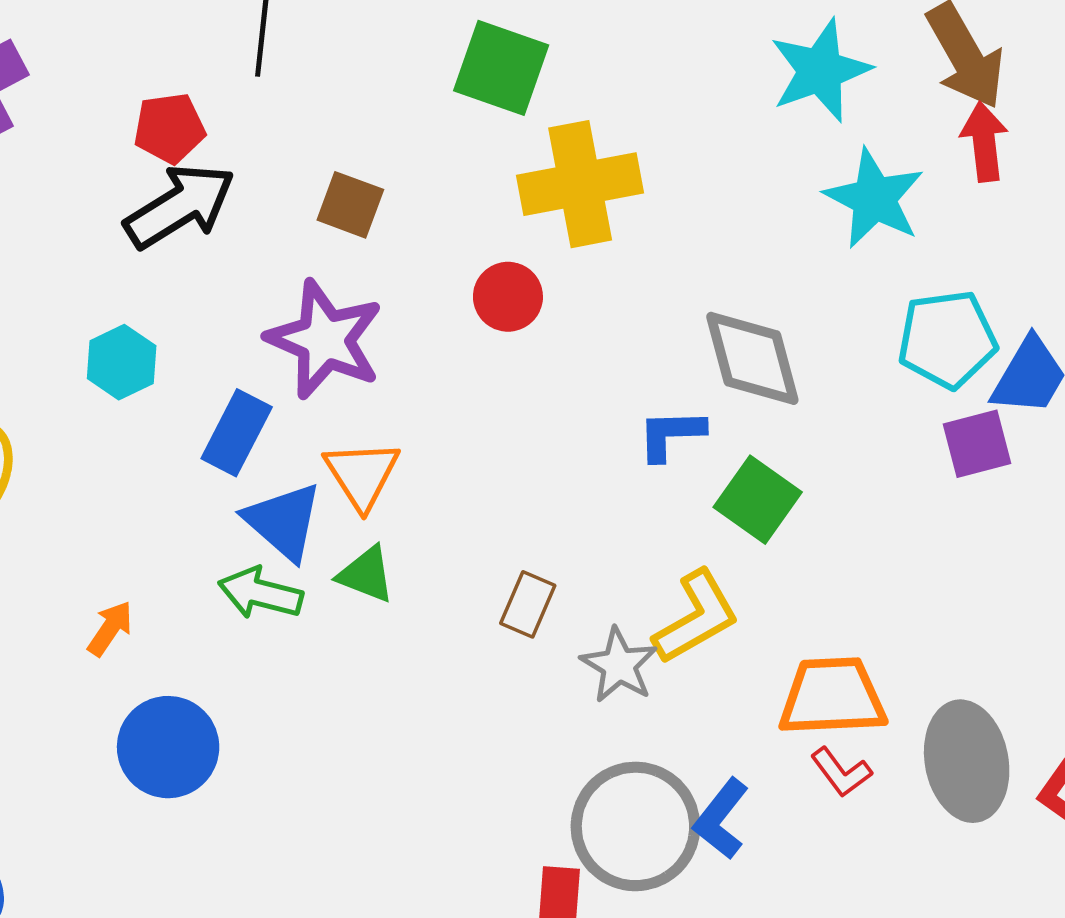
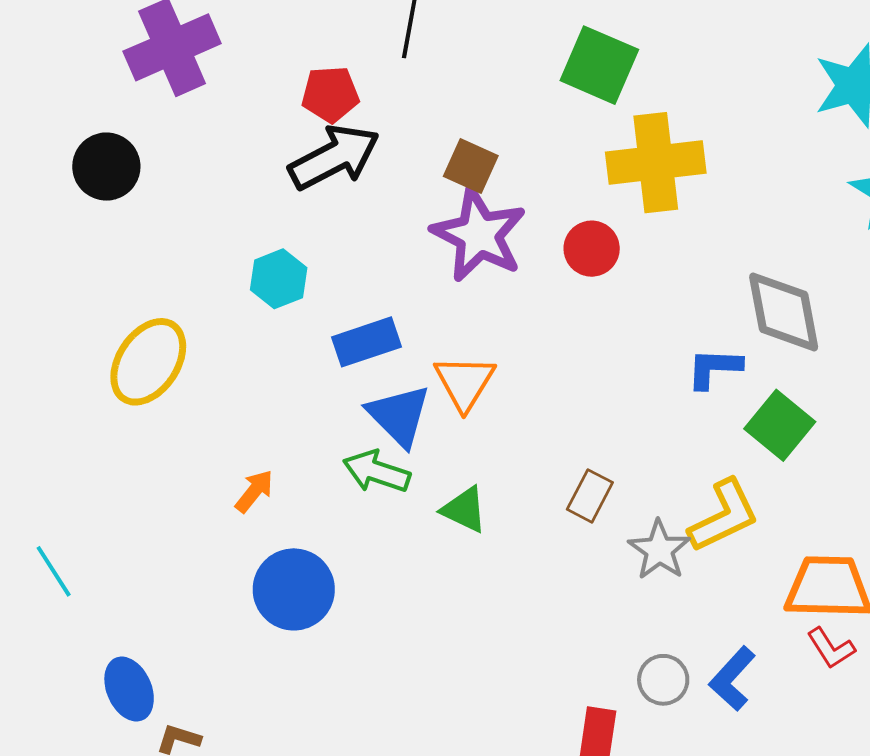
purple star: (325, 340) -> (479, 235), moved
blue rectangle: (237, 433) -> (367, 342), turned 40
green triangle: (366, 574) -> (464, 510), moved
gray circle: (635, 826) -> (663, 680), size x0.5

